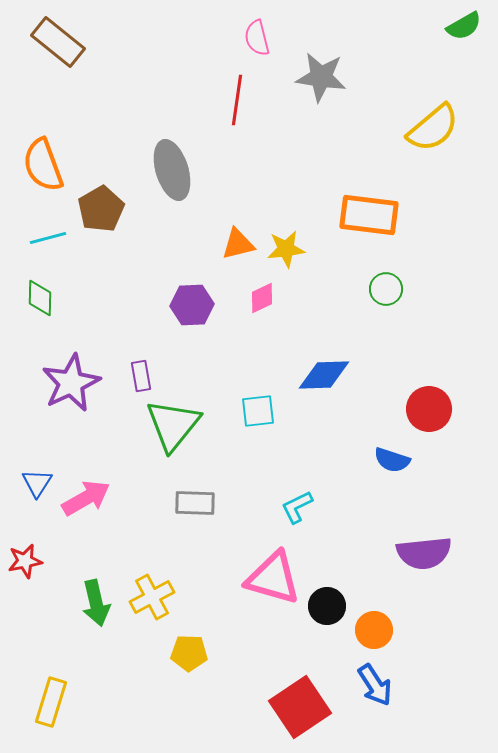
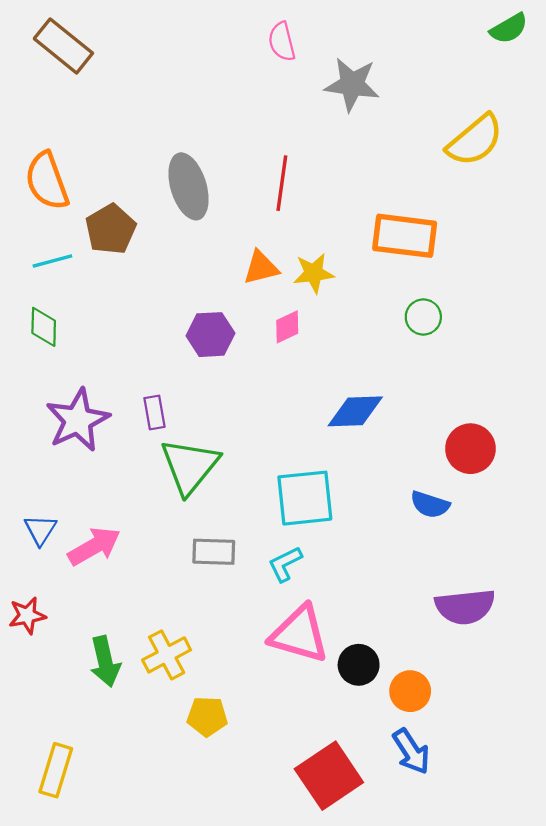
red line: (237, 100) -> (282, 183), moved
cyan square: (258, 411) -> (305, 498), moved, size x1.6
cyan L-shape: (297, 507) -> (285, 564), moved

